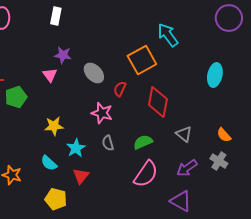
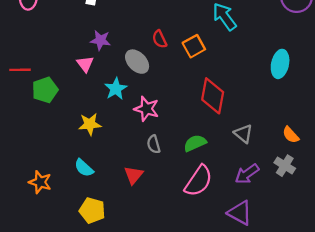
orange square: (142, 60) -> (194, 46), size x0.7
red semicircle: (120, 89) -> (160, 39), moved, turned -49
cyan star: (76, 148) -> (116, 89), moved
red triangle: (81, 176) -> (134, 175), moved

